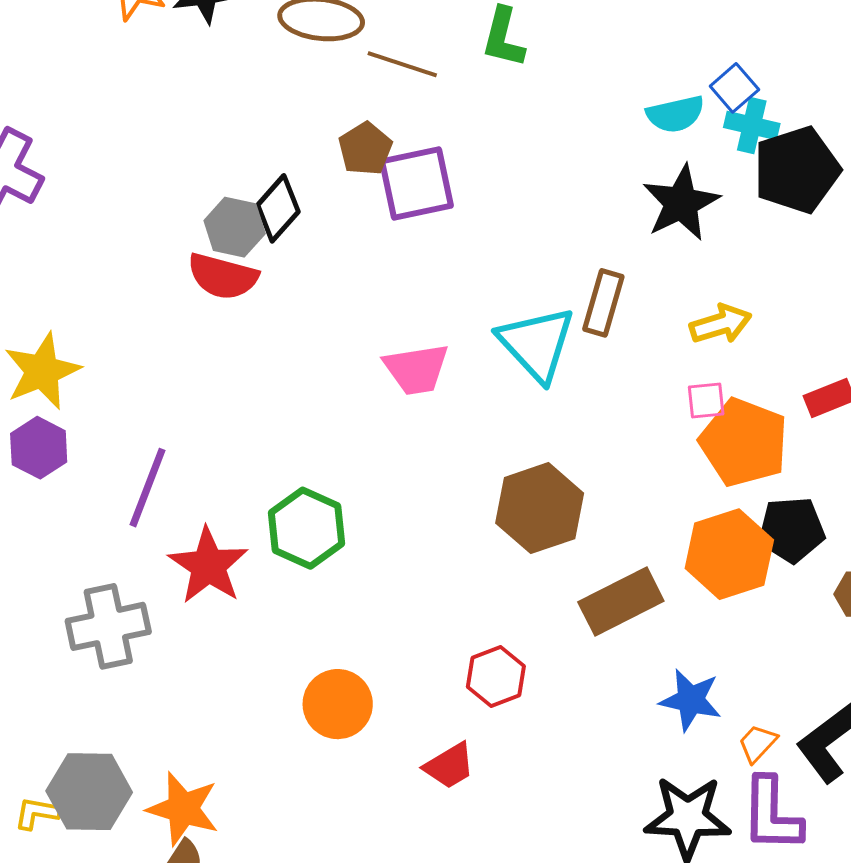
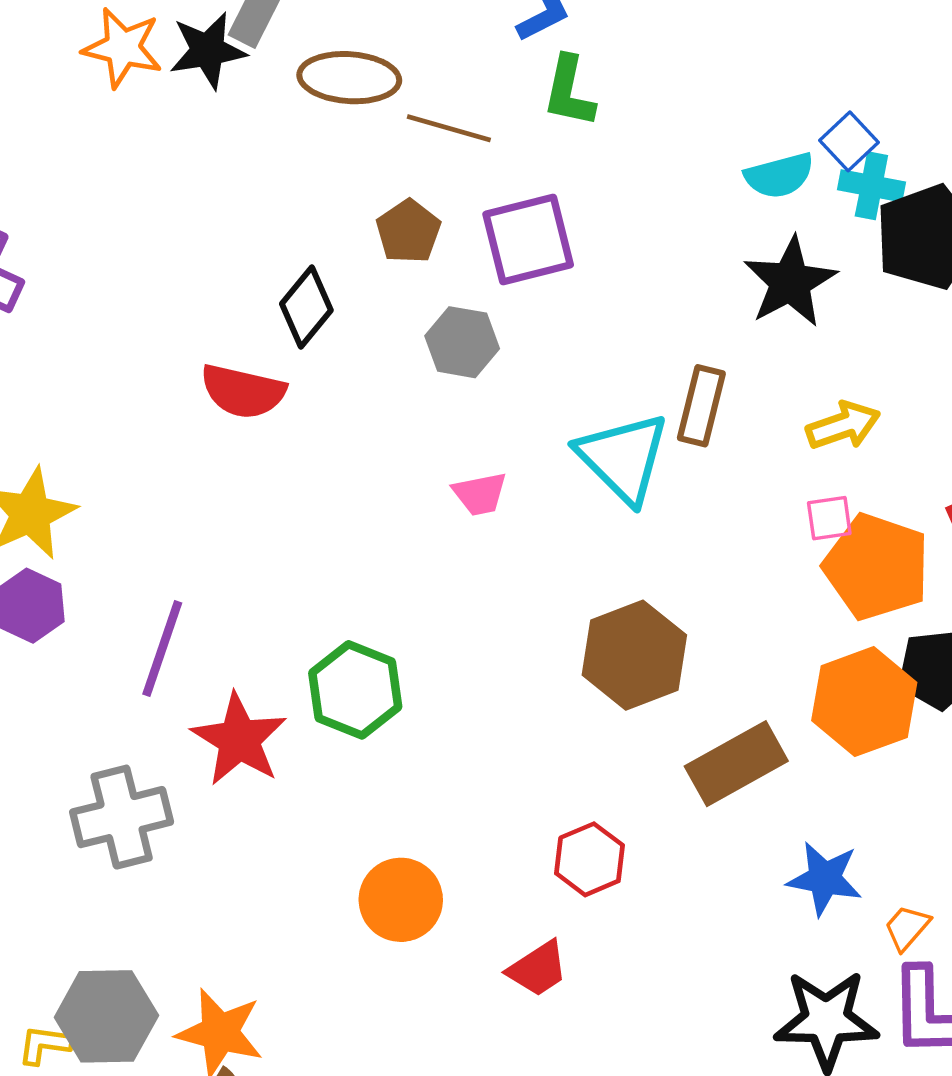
purple square: (416, 183) -> (528, 239), moved
gray hexagon: (235, 227) -> (462, 342), moved
pink trapezoid: (416, 369) -> (480, 494), size x0.7

